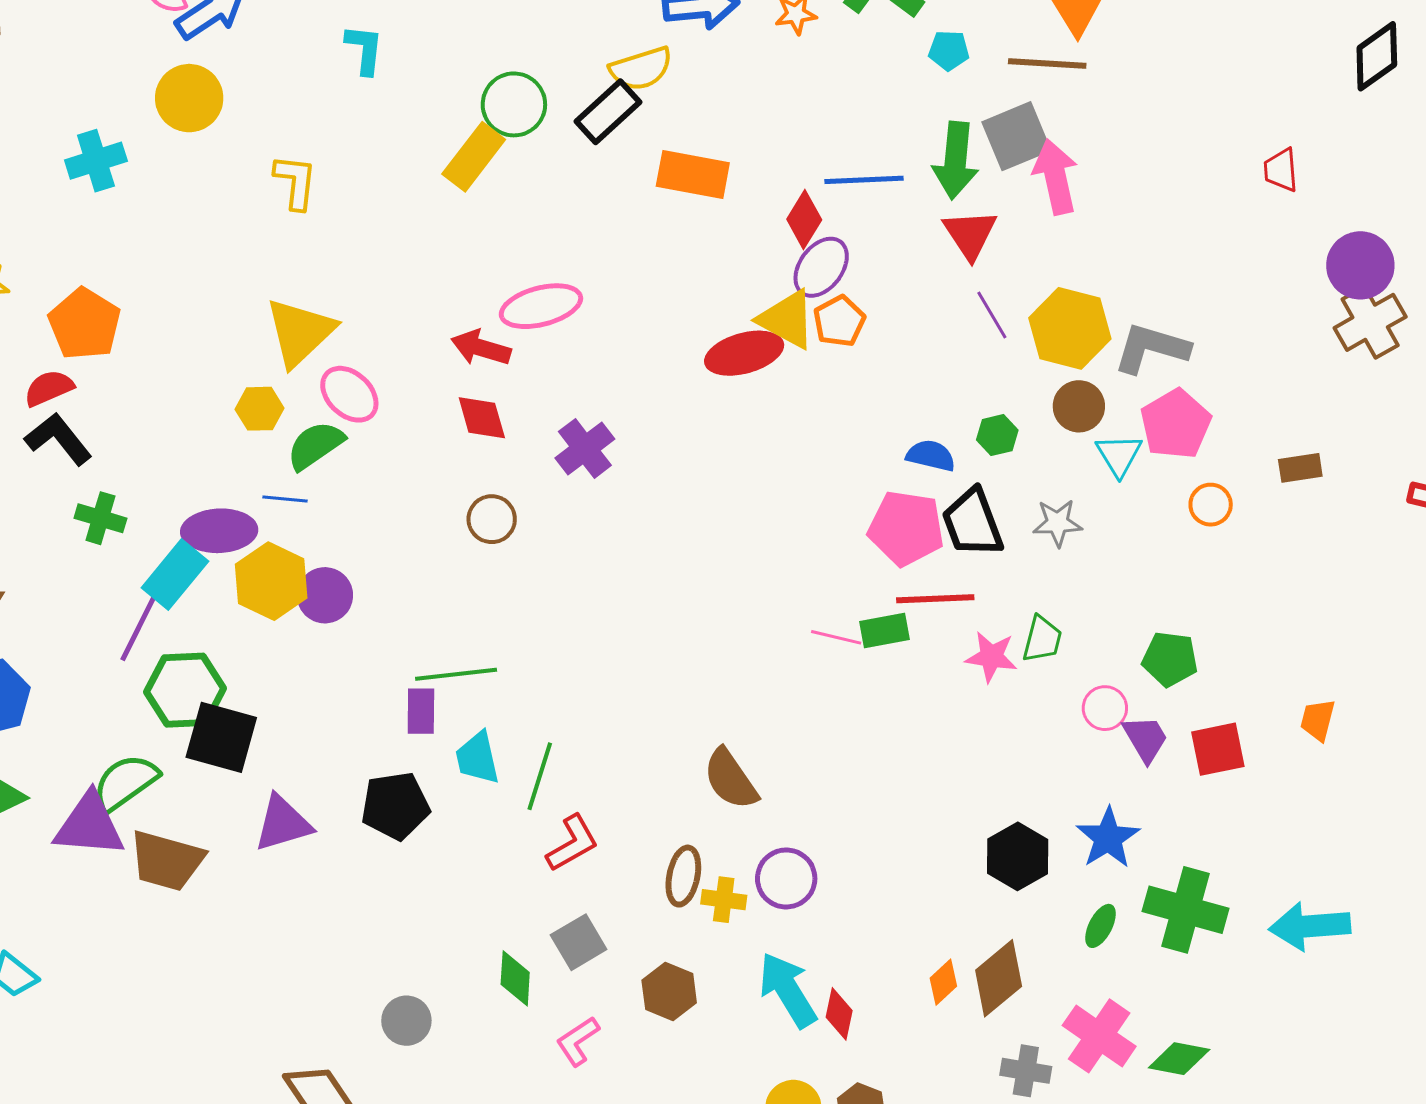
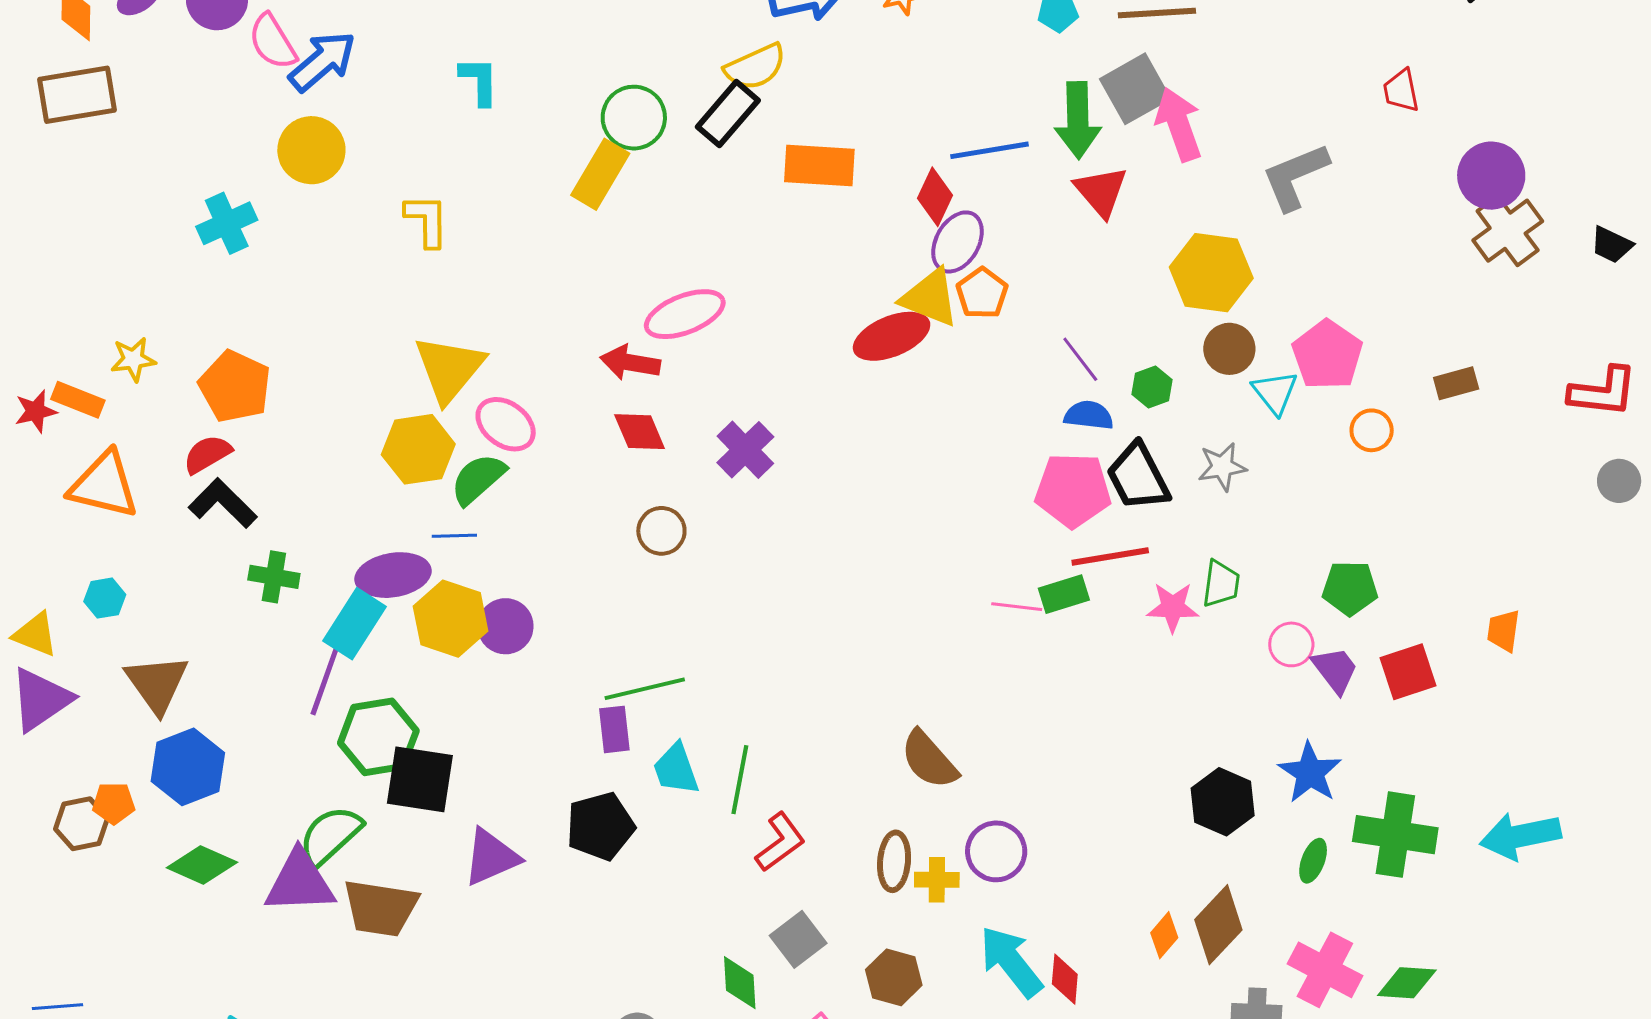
purple line: (992, 315) -> (1080, 359), moved
gray L-shape: (1151, 348) -> (1295, 176), moved, turned -32
yellow hexagon: (259, 409) -> (418, 449), size x1.5

